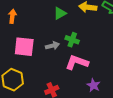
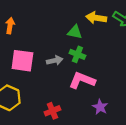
green triangle: (60, 13) -> (75, 32), moved, turned 40

